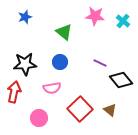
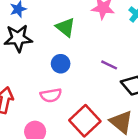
black star: (25, 64) -> (18, 38), moved
brown triangle: (110, 110) -> (121, 122), size x1.5

